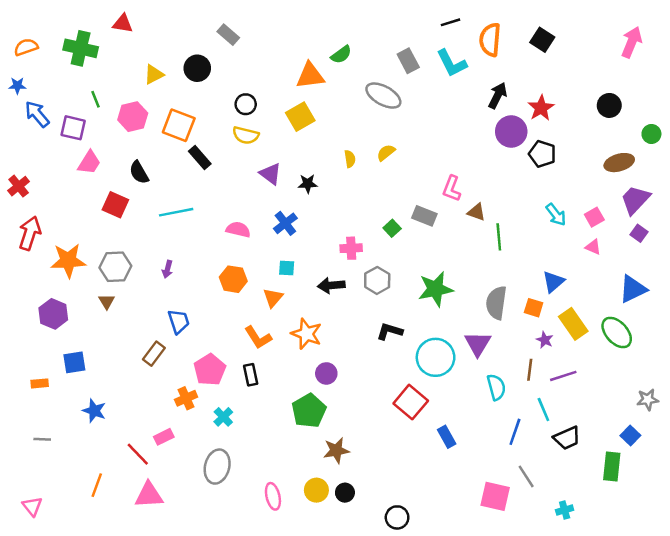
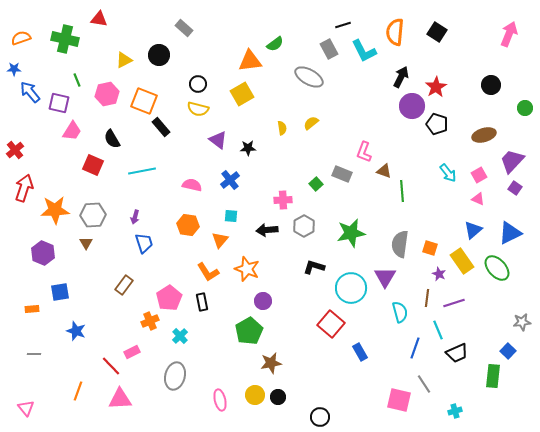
black line: (450, 22) -> (343, 25), moved
brown ellipse: (619, 163) -> (484, 135), moved
blue triangle: (553, 282) -> (473, 230), moved
blue trapezoid: (179, 321) -> (144, 243), moved

